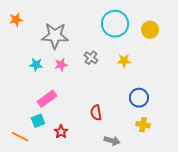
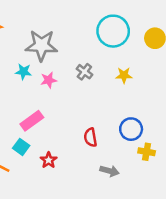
cyan star: (36, 65) -> (23, 72), moved
blue circle: (139, 98) -> (131, 129), moved
cyan square: (38, 121) -> (21, 147), turned -32

